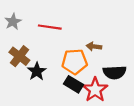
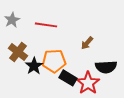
brown arrow: (94, 46) -> (87, 43), turned -56
orange pentagon: (75, 62) -> (54, 61), moved

